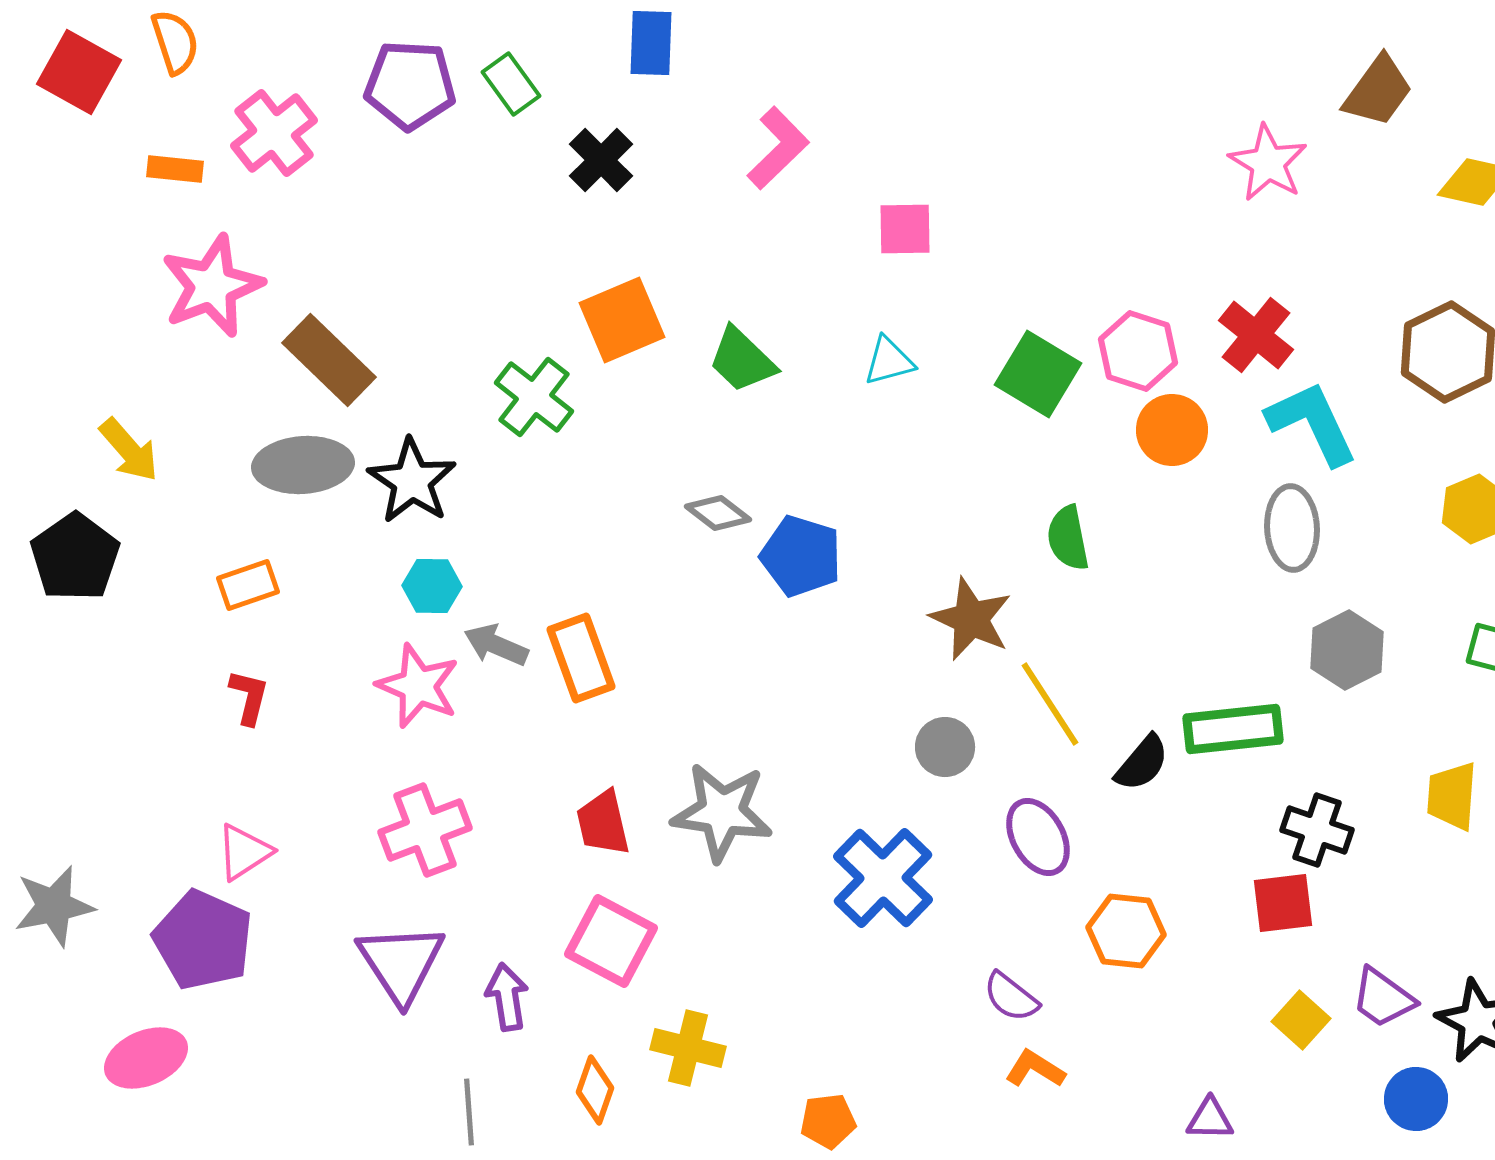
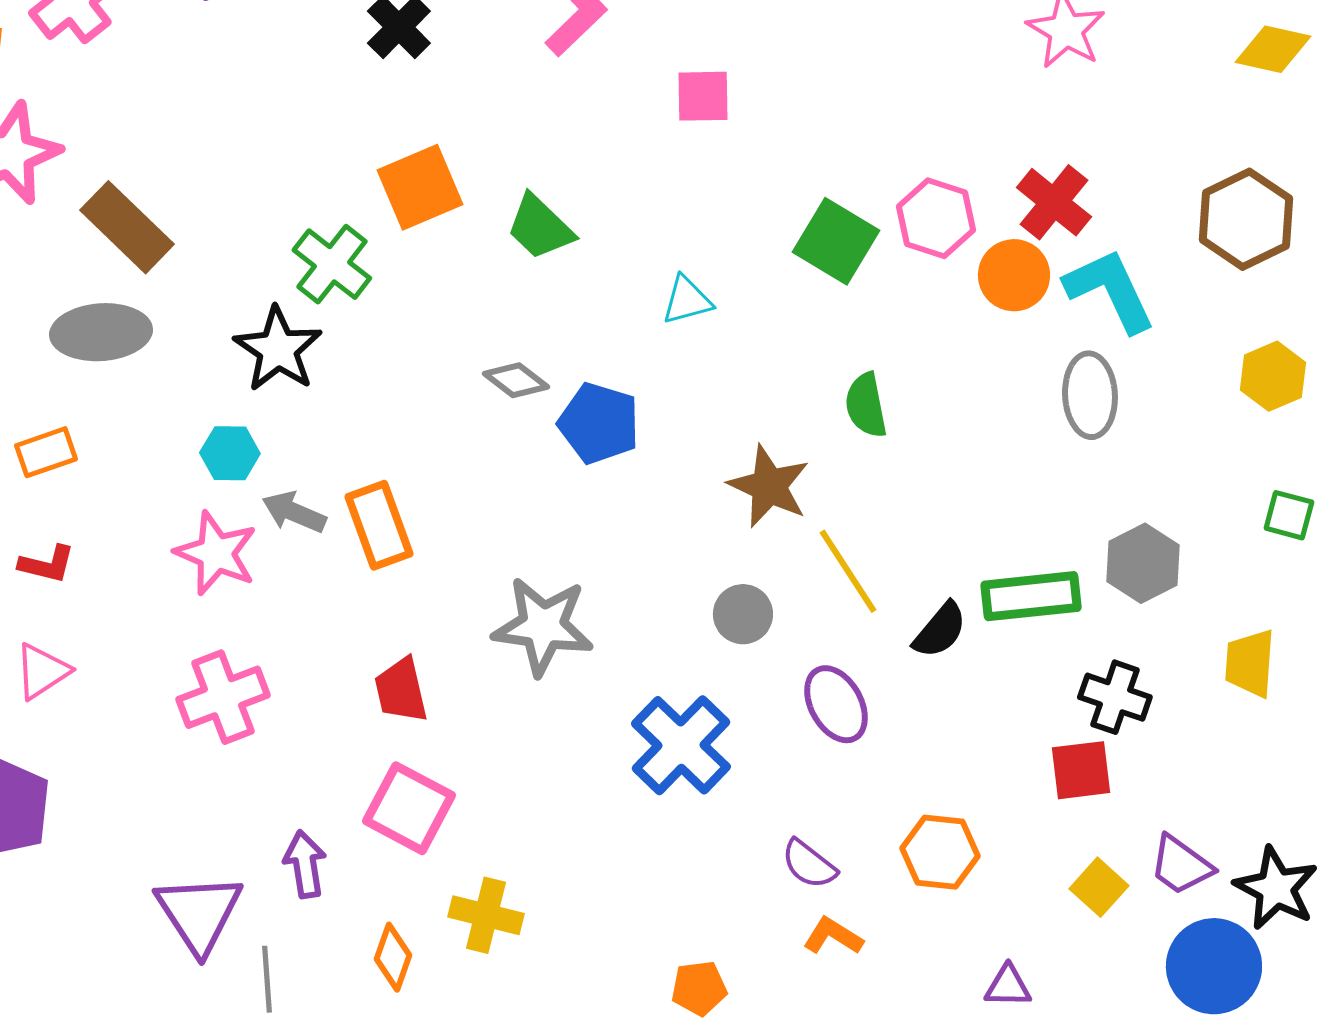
cyan triangle: (889, 361) -> (687, 300), moved
orange circle: (1172, 430) -> (1014, 275), moved
black star: (412, 481) -> (278, 349), moved
gray hexagon: (1347, 650) -> (1143, 563), moved
red L-shape: (249, 697) -> (47, 564), turned 90
gray star: (722, 812) -> (543, 626), moved
pink triangle: (244, 852) -> (42, 671), moved
orange hexagon: (1126, 931) -> (940, 852), moved
purple triangle: (401, 963) -> (199, 913), moved
blue circle: (1416, 1099) -> (1214, 966), size x1.5
orange pentagon: (828, 1121) -> (699, 988), moved

